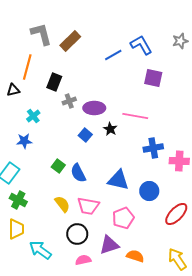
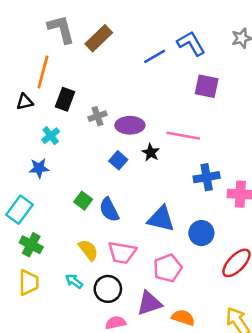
black rectangle: (54, 82) -> (65, 99), moved
cyan arrow: (40, 250) -> (74, 281), moved, size x0.6

